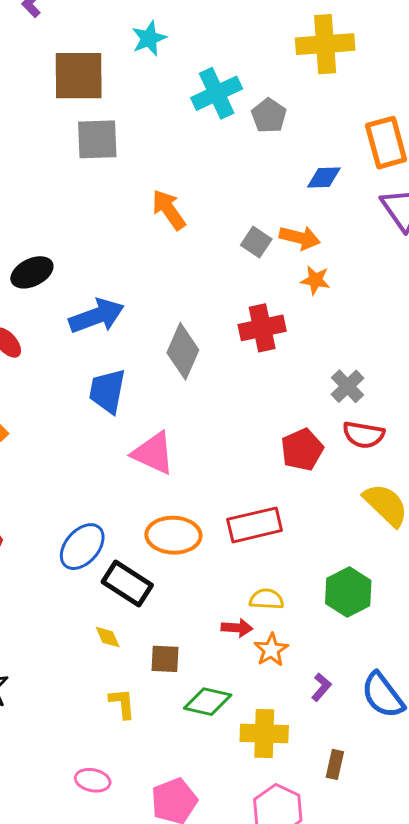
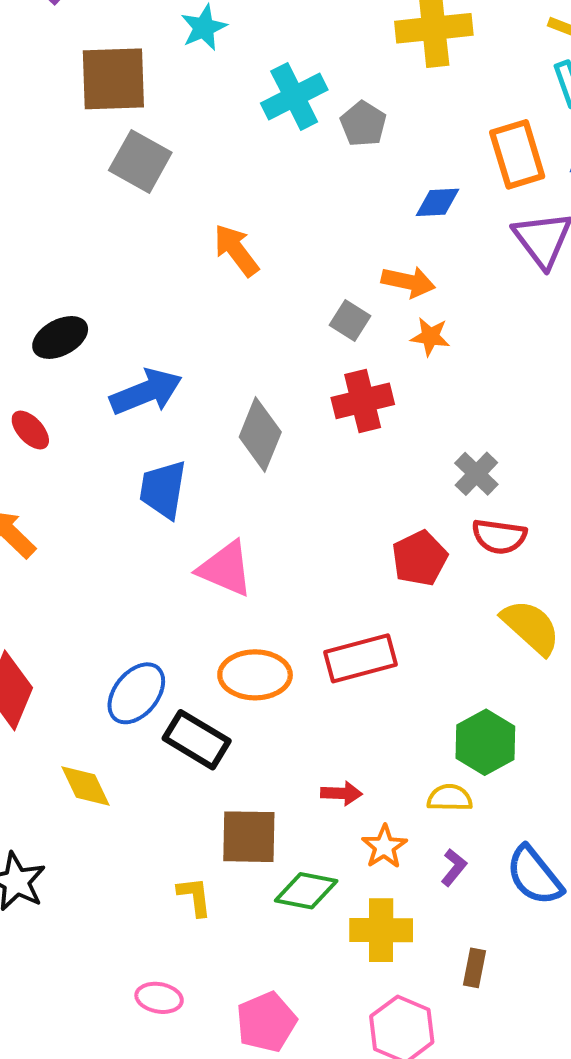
gray square: (97, 139) -> (140, 161), turned 33
gray square: (256, 242) -> (350, 321), moved
yellow semicircle: (266, 599) -> (450, 798), moved
yellow diamond: (108, 637) -> (86, 786), moved, size x1.5
orange star: (271, 650) -> (384, 847), moved
brown square: (165, 659) -> (249, 837), size x1.5

